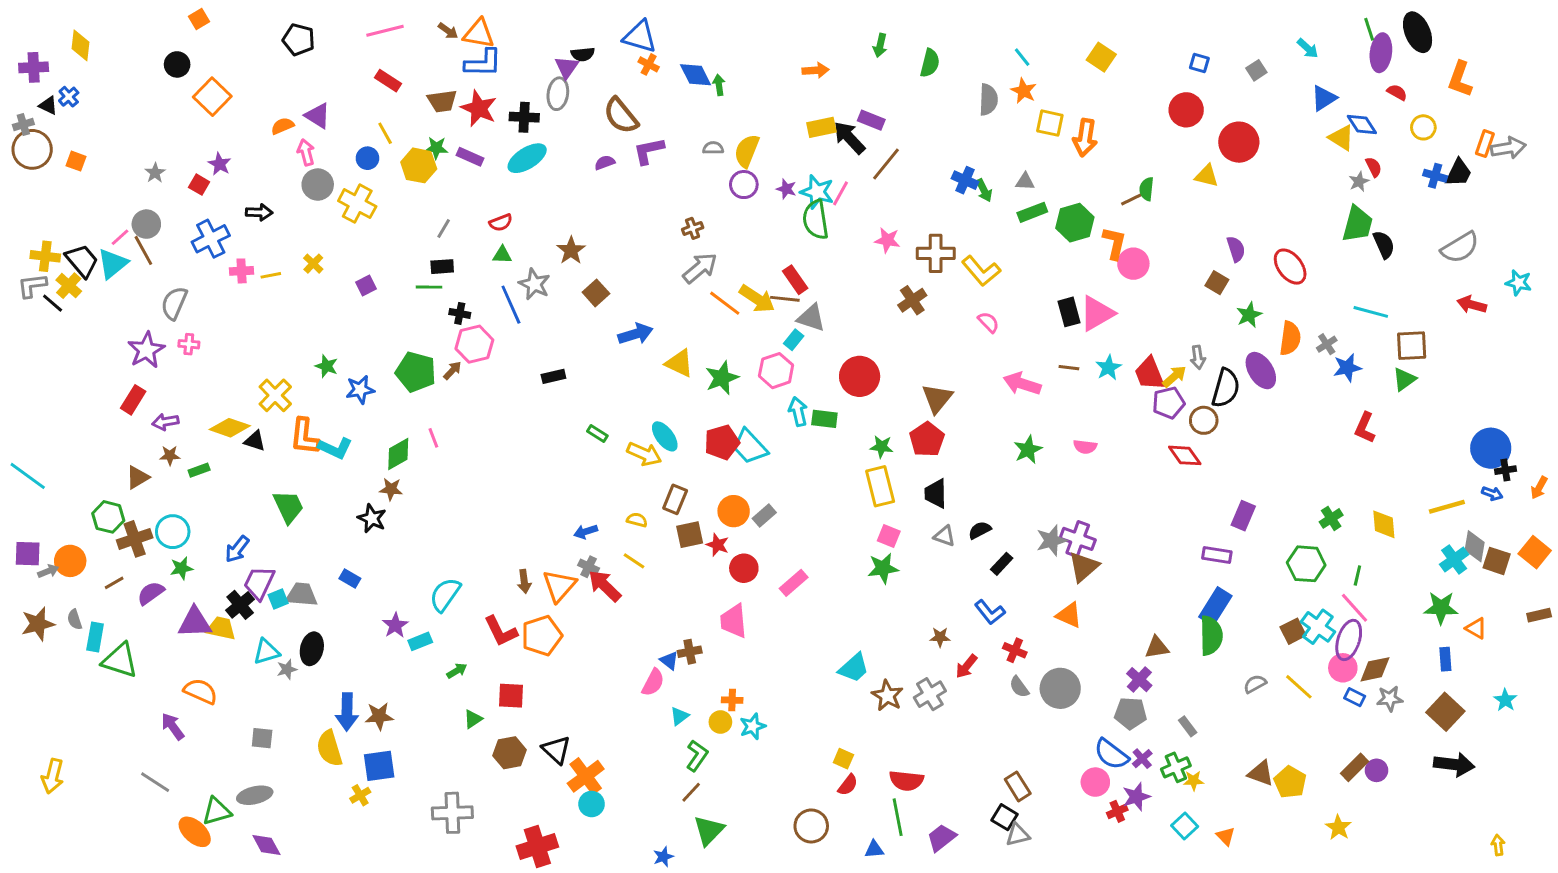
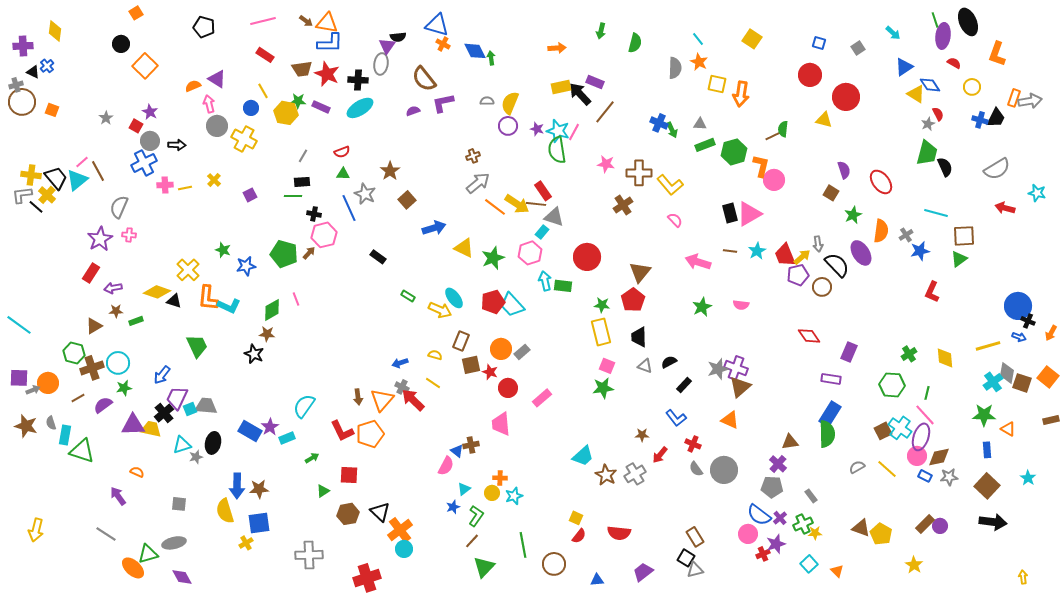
gray circle: (146, 224) -> (150, 141), moved
black rectangle: (553, 376) -> (378, 257), turned 49
black semicircle: (1226, 388) -> (837, 265), turned -60
red diamond: (1185, 455) -> (809, 336), moved
black cross: (1505, 470) -> (1028, 321), turned 32
blue rectangle: (350, 578) -> (250, 431), moved, size x1.6
brown star: (38, 624) -> (26, 426), turned 30
orange semicircle: (201, 691) -> (137, 472), size x0.6
green line: (898, 817) -> (523, 545), moved
blue star: (663, 857) -> (453, 507), moved

